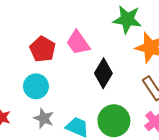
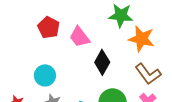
red pentagon: (43, 49) -> (49, 28), moved

